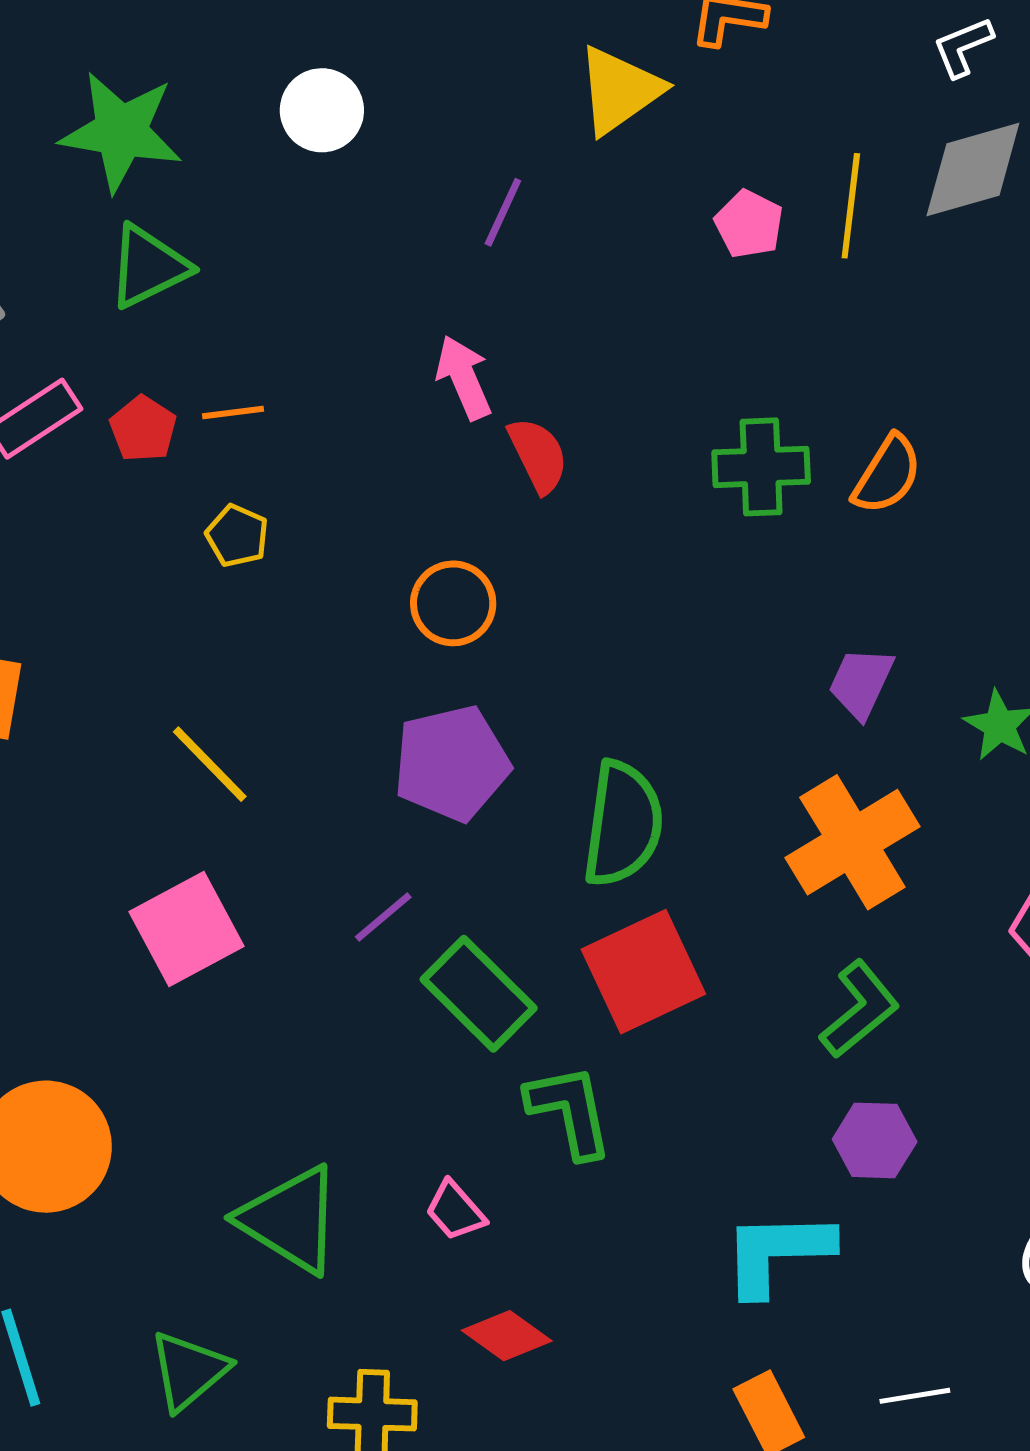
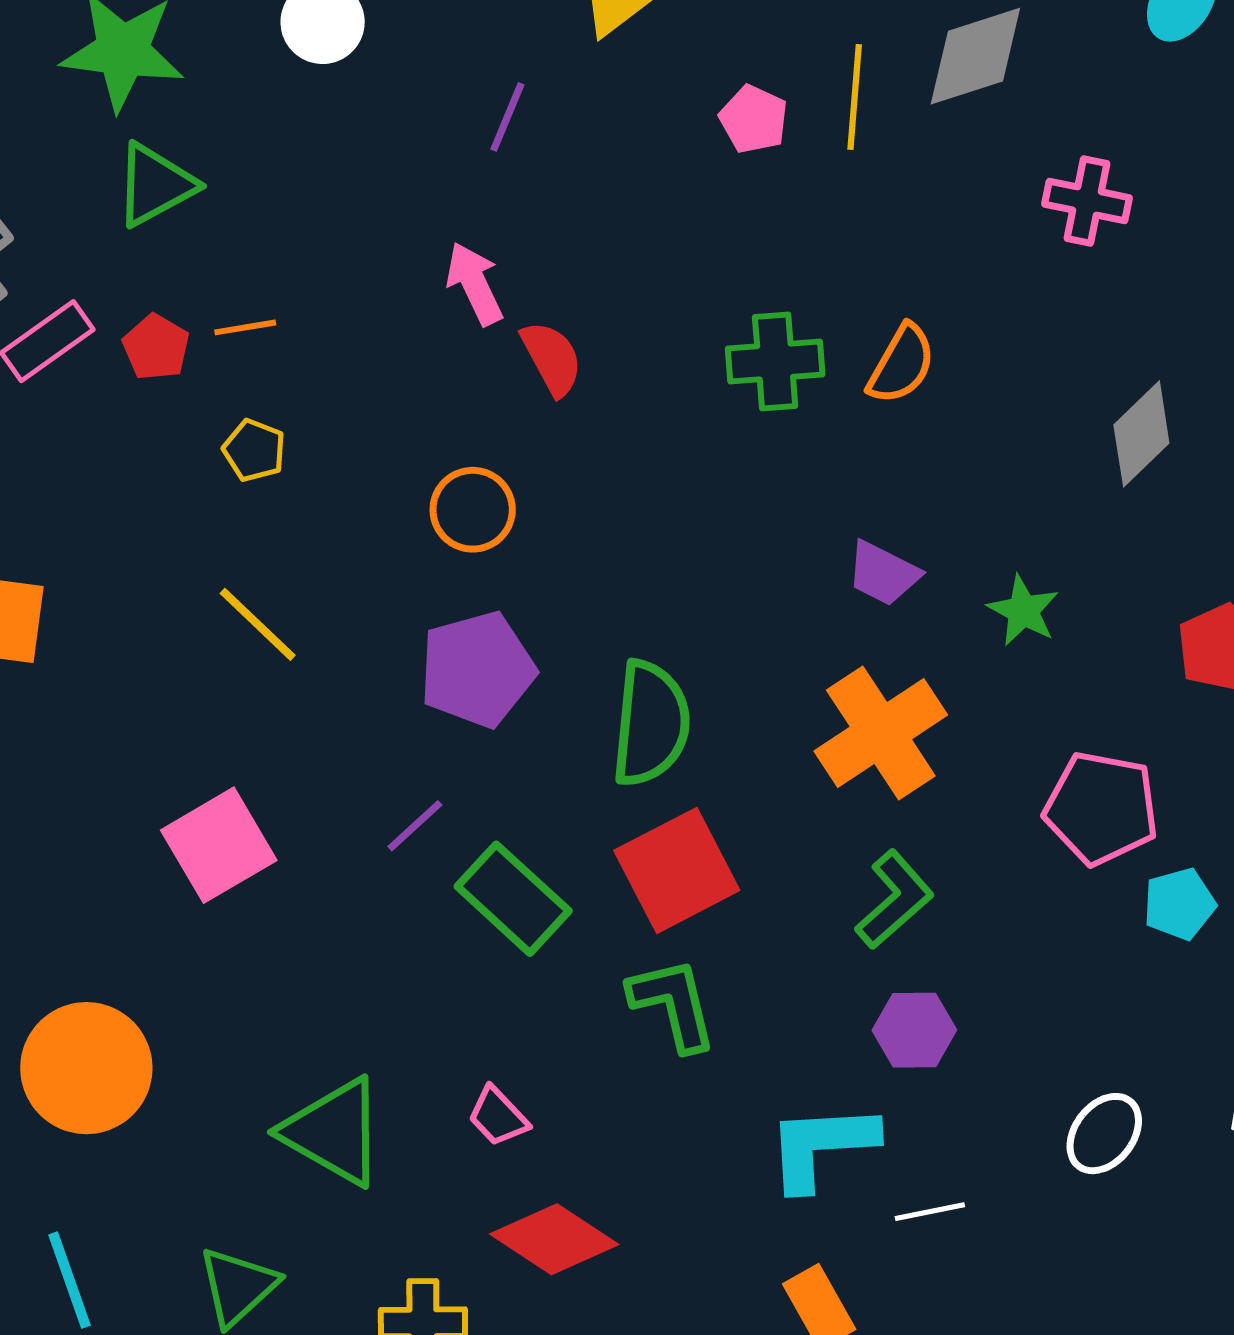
purple trapezoid: (861, 683) -> (883, 573), turned -86
yellow line: (210, 764) -> (258, 624), moved
green L-shape: (570, 1111) -> (673, 1004), moved
red diamond: (507, 1336) -> (554, 1239), size x1.4
white line: (915, 1396) -> (930, 1212), moved

